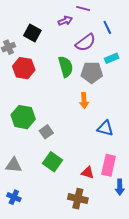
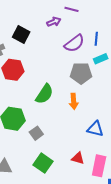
blue line: (107, 27) -> (96, 39), moved, turned 32
green semicircle: (66, 67) -> (44, 94), moved, turned 50
red triangle: (88, 172) -> (78, 158), moved

